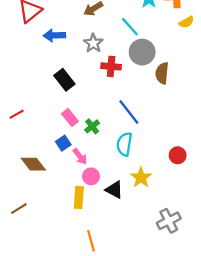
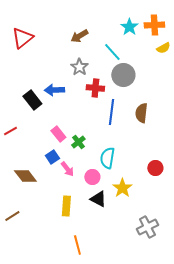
blue arrow: (54, 35) -> (54, 90), moved
brown semicircle: (162, 73) -> (141, 113), moved
black rectangle: (64, 80) -> (32, 100), moved
blue line: (129, 112) -> (111, 112), moved, turned 45
pink circle: (91, 176) -> (92, 177), moved

